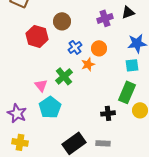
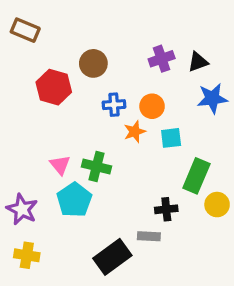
black triangle: (128, 12) -> (198, 62), moved
blue cross: (75, 47) -> (114, 105), turned 32
cyan square: (132, 65) -> (171, 138), moved
green cross: (64, 76) -> (97, 166), moved, turned -36
gray rectangle: (103, 143) -> (149, 236), moved

